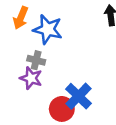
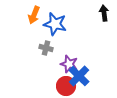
purple star: (31, 78) -> (69, 64), moved

